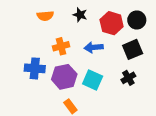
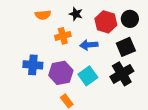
orange cross: (61, 46) -> (63, 36), moved
black cross: (128, 78) -> (122, 74), size x1.6
cyan square: (93, 80) -> (88, 76), turned 30

